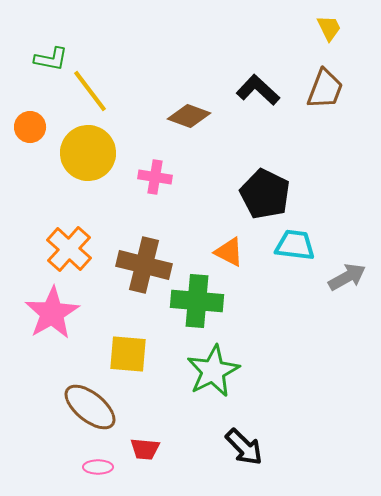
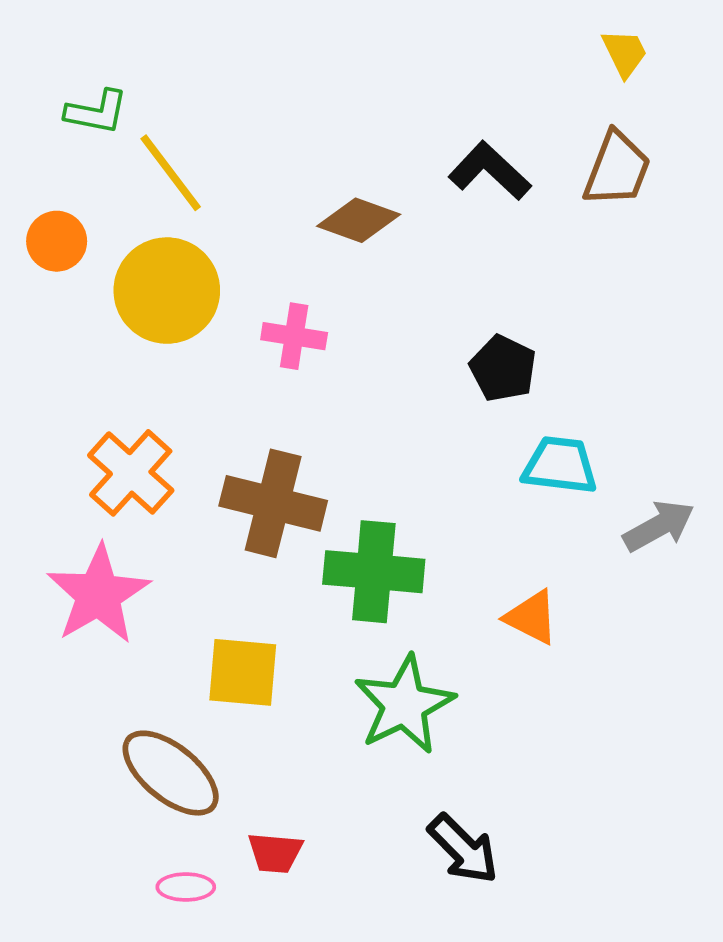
black pentagon: (265, 194) -> (503, 368), size x0.7
orange triangle: (229, 252) -> (532, 617), moved

